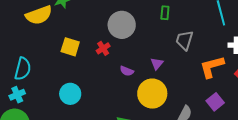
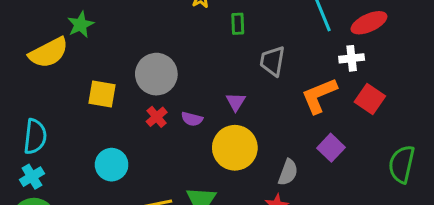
gray circle: (122, 25) -> (156, 74), moved
red cross: (103, 48) -> (157, 117), moved

